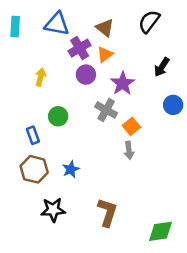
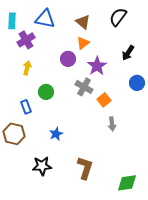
purple cross: (80, 48) -> (26, 40), moved
yellow arrow: (40, 77) -> (27, 68), moved
gray arrow: (129, 150) -> (112, 124), moved
brown hexagon: (34, 169) -> (14, 134), moved

